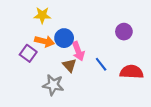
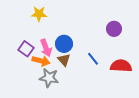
blue circle: (64, 38) -> (64, 44), moved
orange arrow: (44, 41) -> (41, 61), moved
pink arrow: (78, 51) -> (46, 48), moved

